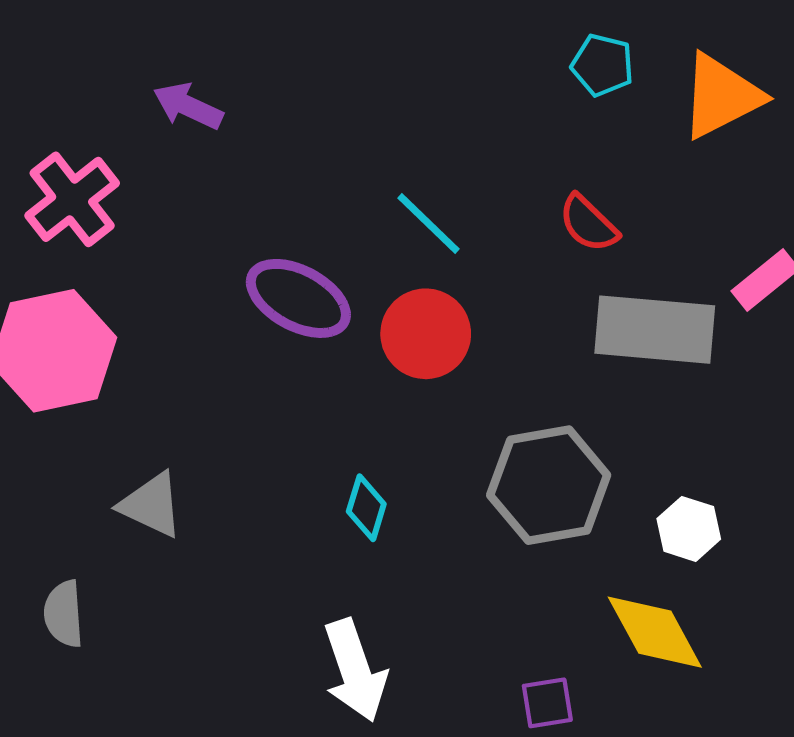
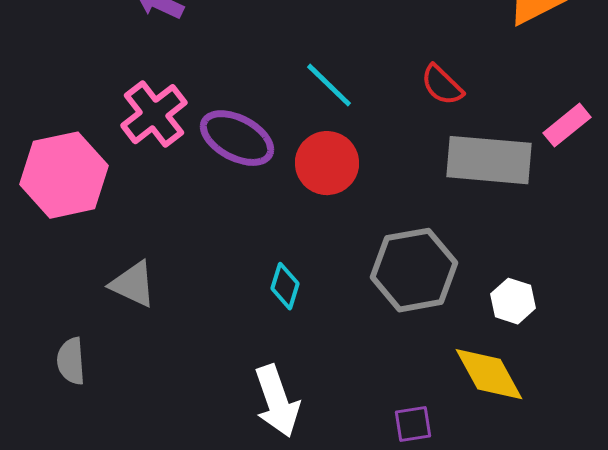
pink cross: (72, 199) -> (154, 114), moved

